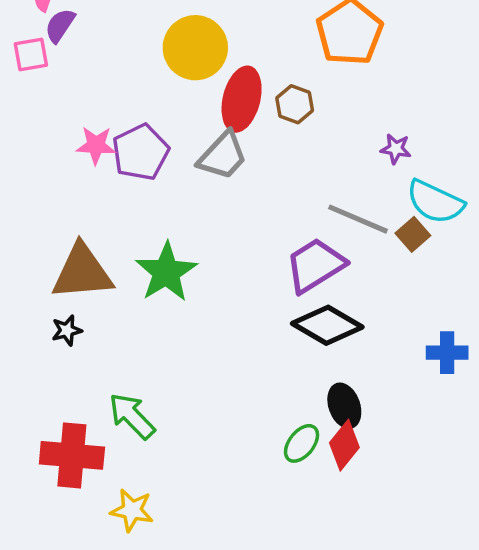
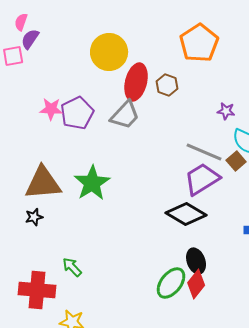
purple trapezoid: (315, 265) -> (202, 179), moved
green arrow: (132, 416) -> (72, 267), size x0.7
green ellipse: (302, 443) -> (171, 283), size x1.4

